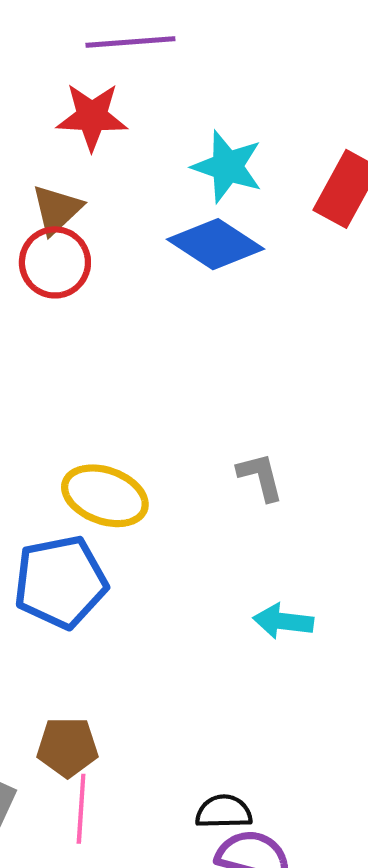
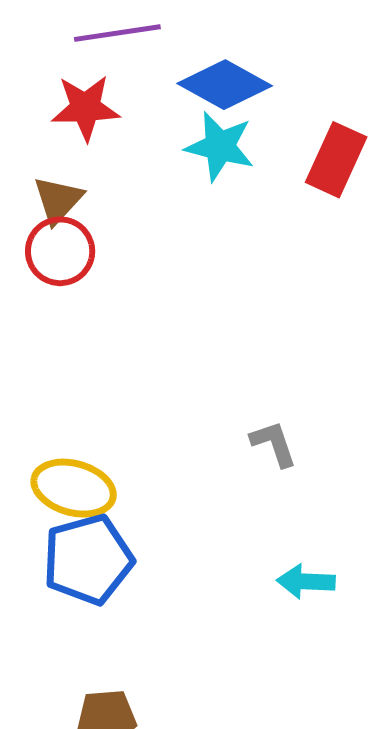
blue diamond: (216, 244) -> (225, 85), moved
yellow ellipse: (105, 496) -> (74, 488), moved

